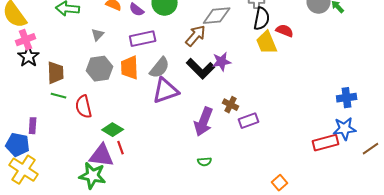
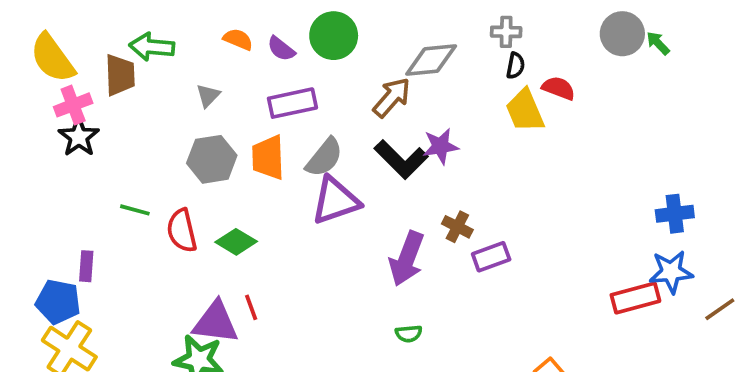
black semicircle: (262, 19) -> (515, 66), size x0.6
brown trapezoid: (56, 73) -> (120, 75), moved
green diamond: (113, 130) -> (236, 242), moved

